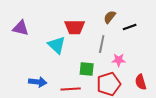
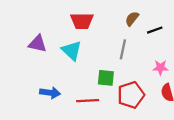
red trapezoid: (75, 27) -> (82, 21), moved
purple triangle: (21, 28) -> (38, 44), moved
pink star: (119, 60) -> (160, 68), moved

